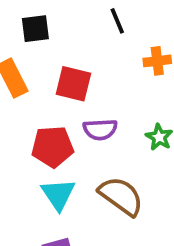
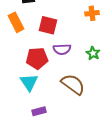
cyan triangle: (58, 194) -> (29, 82), moved

